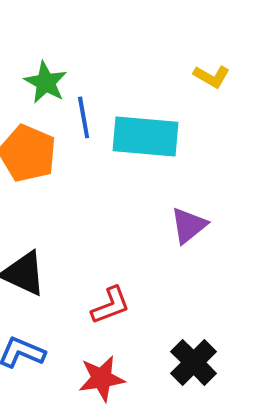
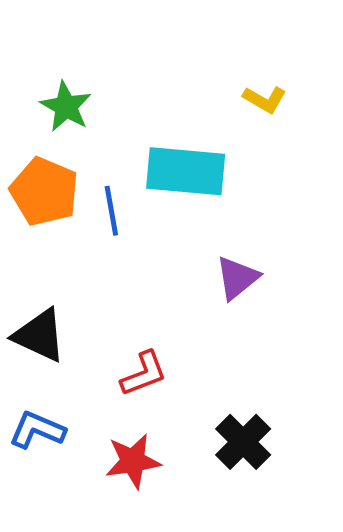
blue line: (84, 117) -> (111, 211), moved

